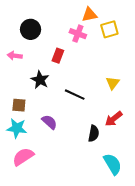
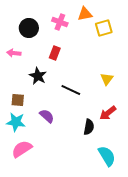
pink cross: (78, 34) -> (60, 22), moved

